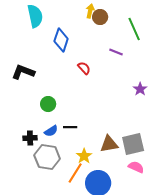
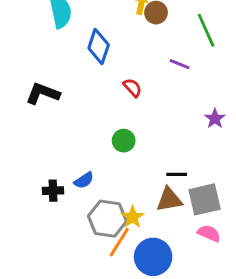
green circle: (48, 104) -> (124, 141), moved
black line: (70, 127) -> (177, 174), moved
gray hexagon: (47, 157) -> (107, 219), moved

